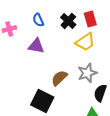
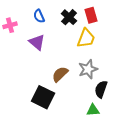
yellow trapezoid: (85, 42) -> (86, 38), turned -35
purple triangle: (36, 46) -> (37, 42), turned 30

